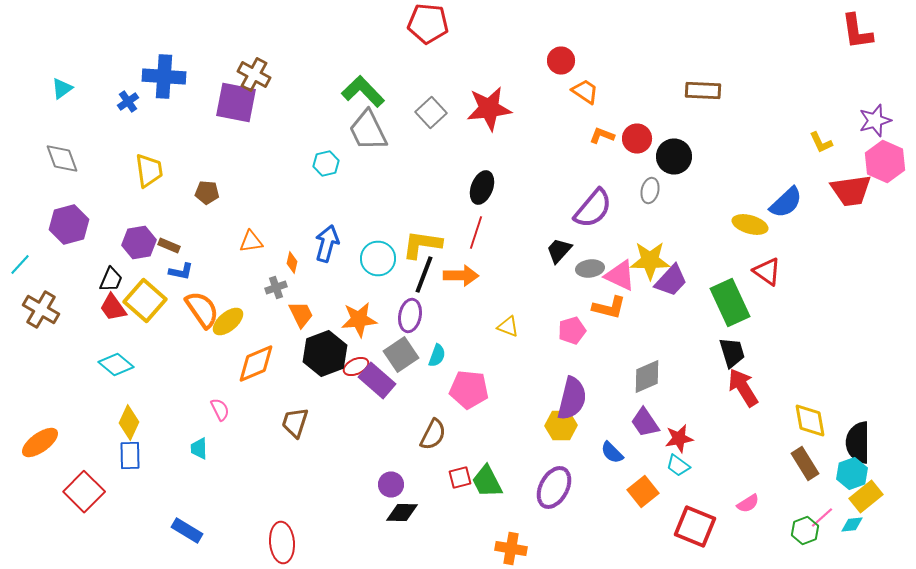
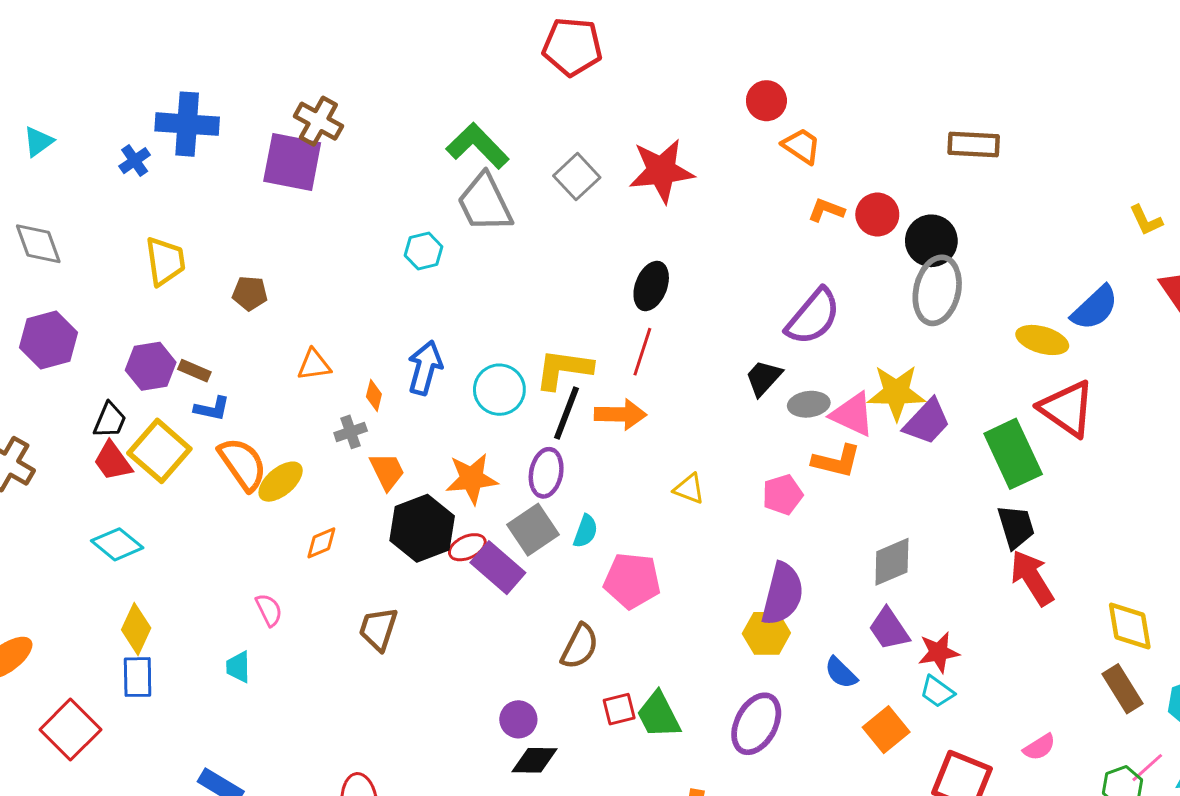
gray ellipse: (650, 190) -> (937, 290), moved, size x1.8
red triangle: (767, 272) -> (1067, 409), size x1.4
orange diamond: (256, 364) -> (321, 543), size x0.6

